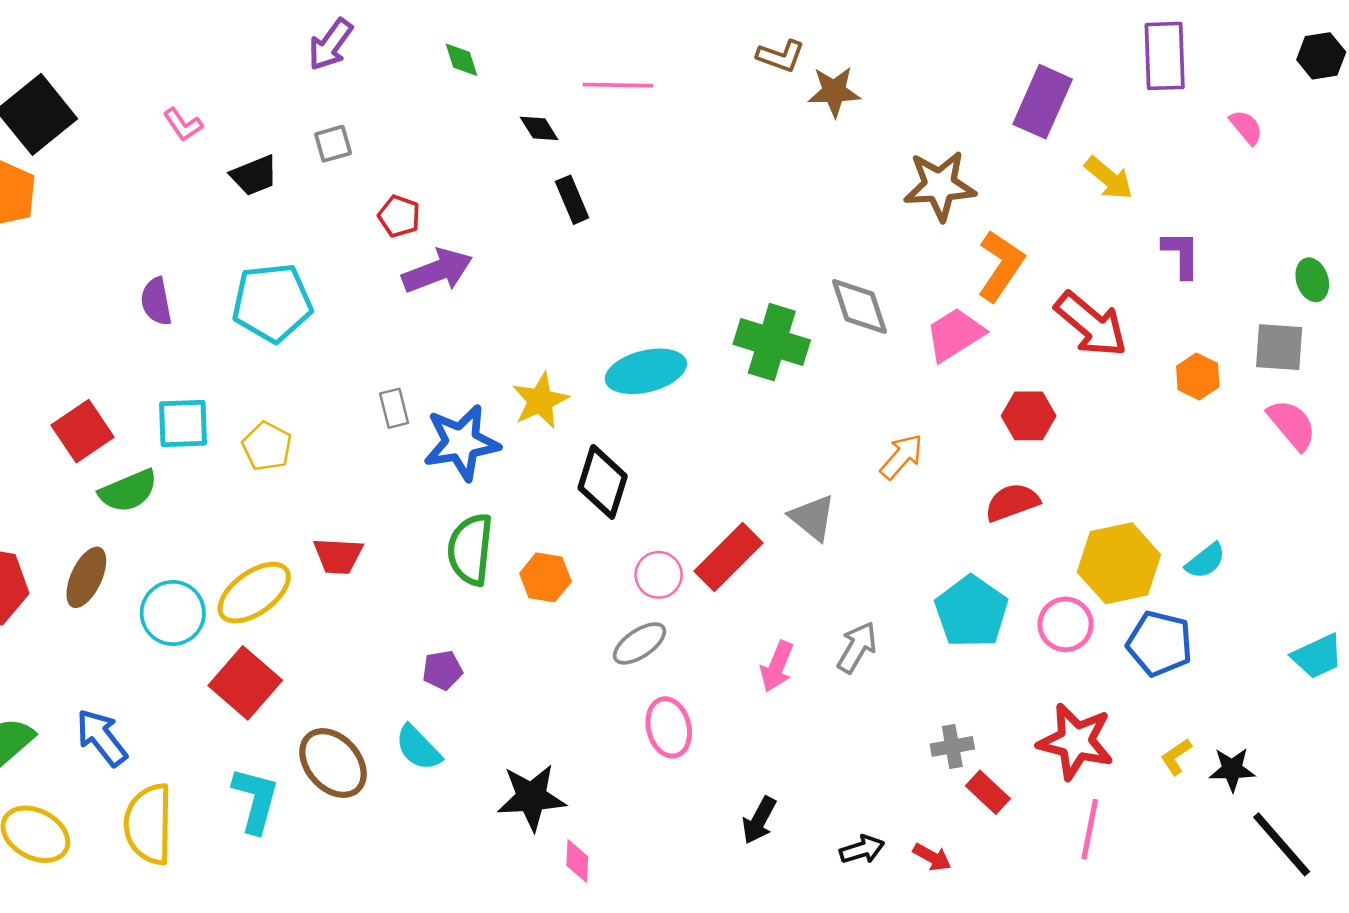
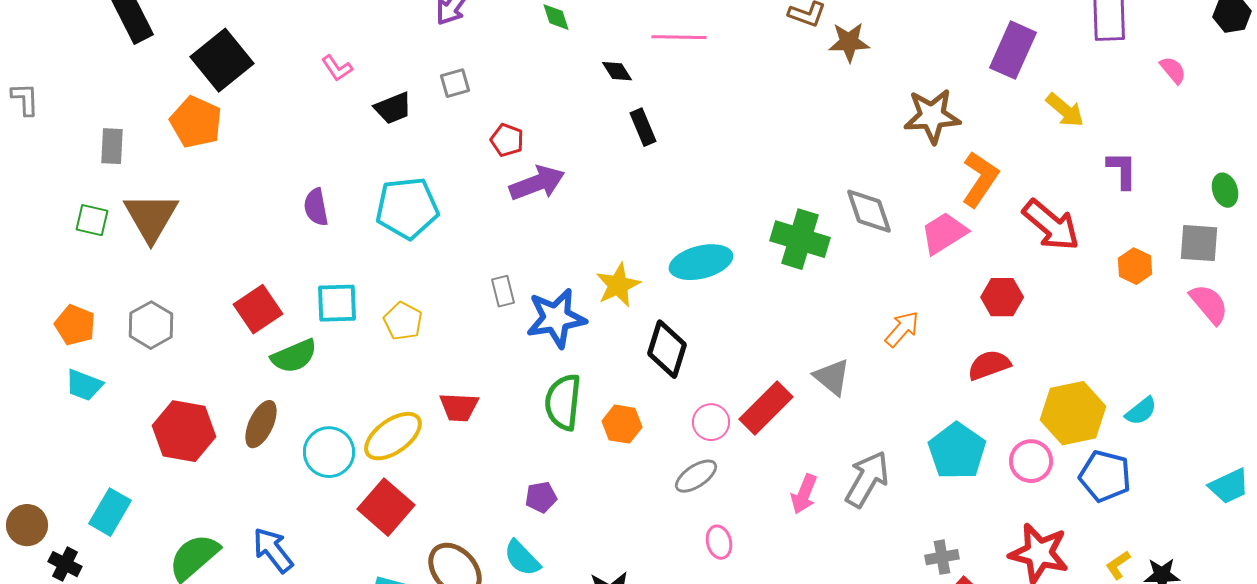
gray arrow: (857, 647) -> (867, 479), size x1.4
pink ellipse: (669, 727) -> (719, 542), size x0.7

